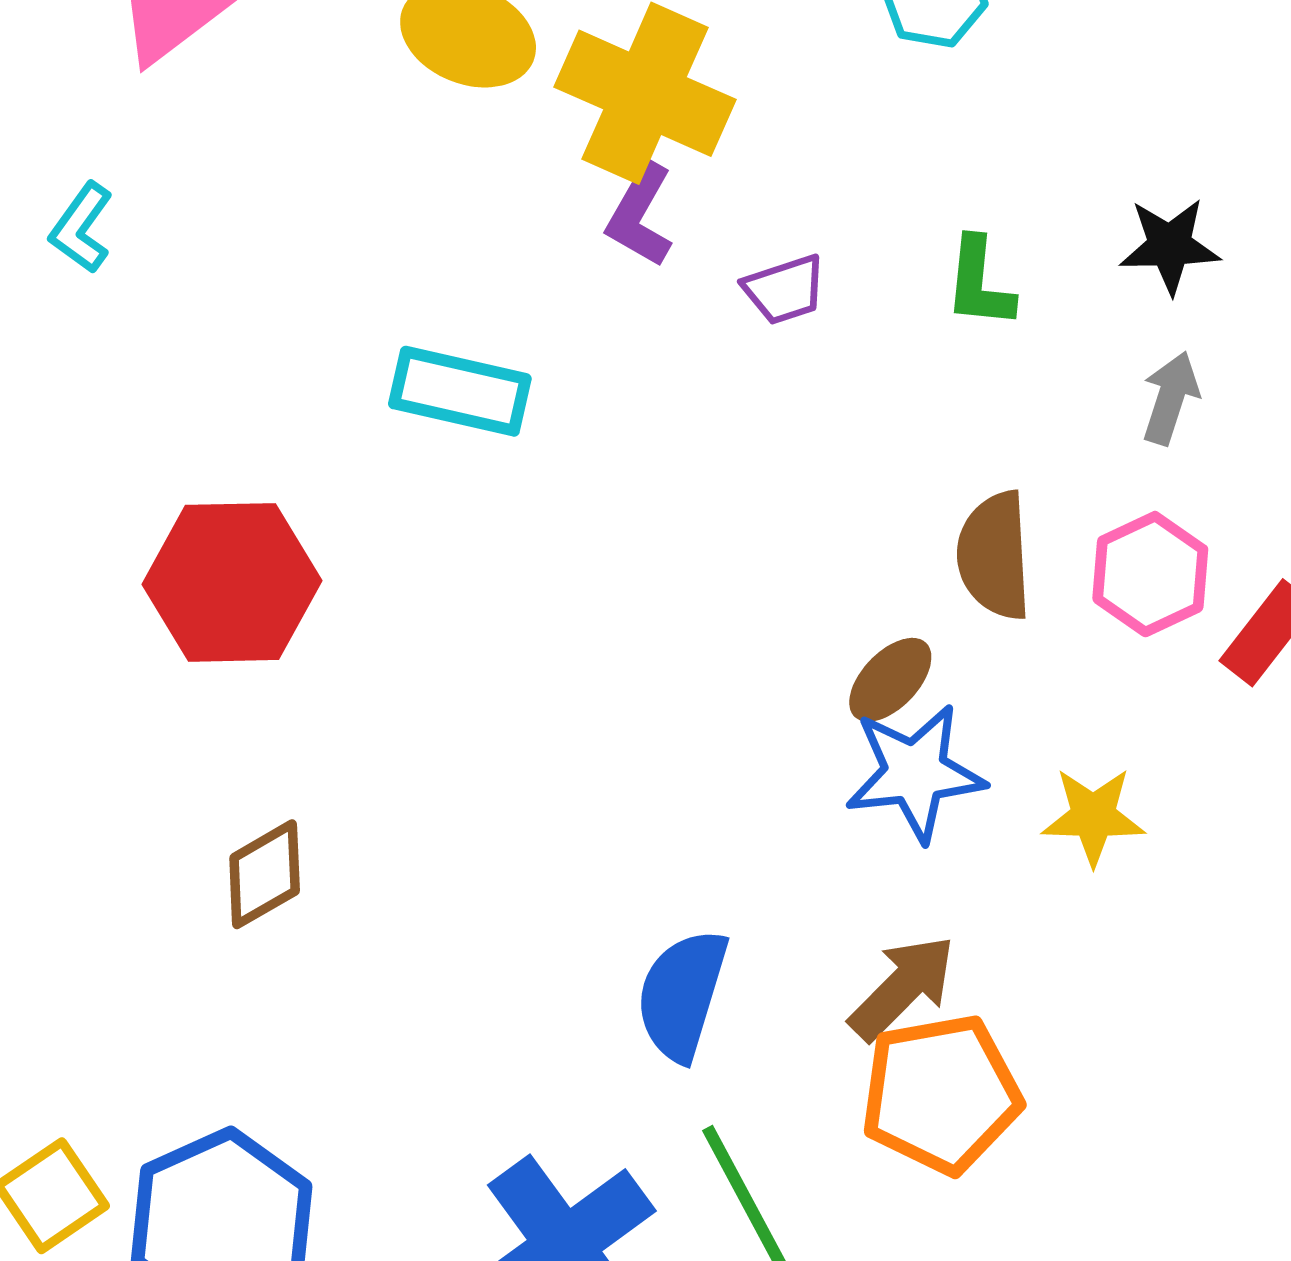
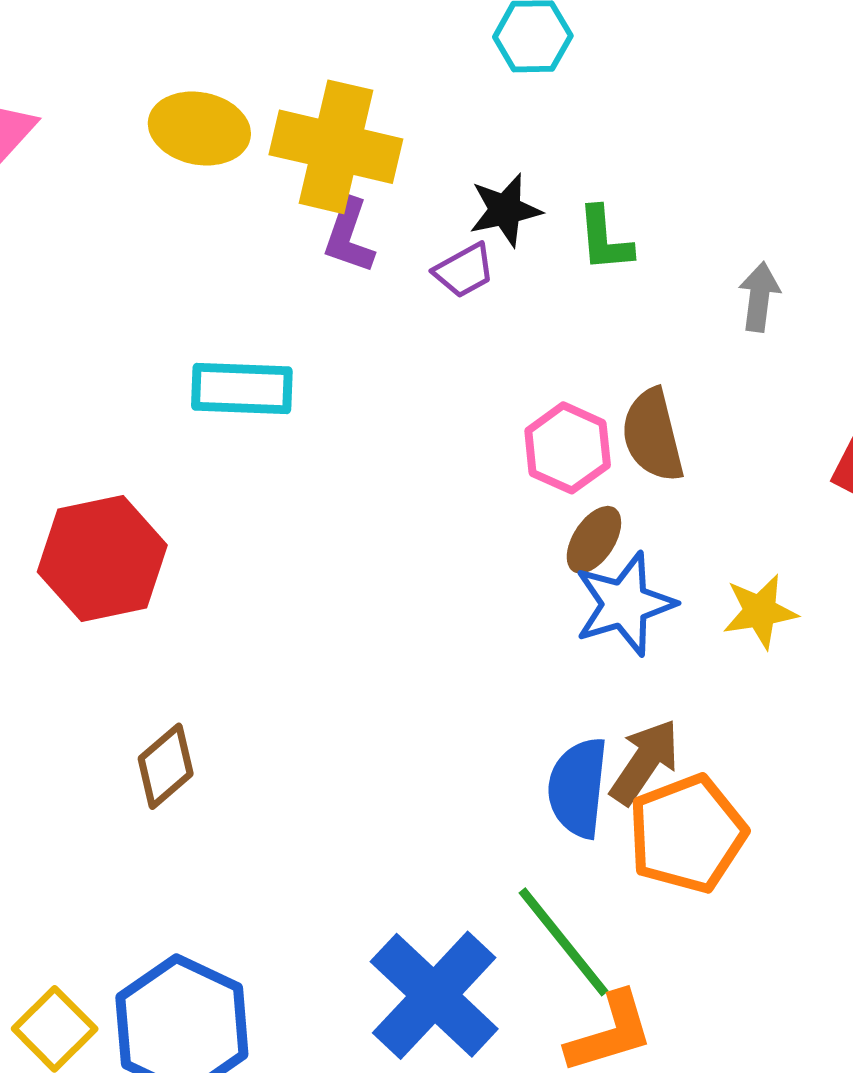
black star: (1170, 246) -> (505, 210), moved
pink hexagon: (1150, 574) -> (568, 448), moved
blue semicircle: (682, 995) -> (578, 788), moved

